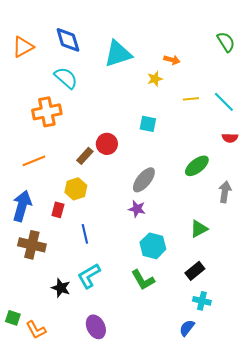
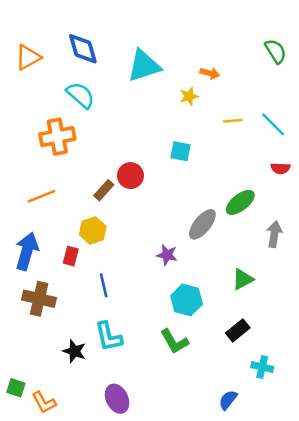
gray ellipse: (144, 180) -> (202, 224), moved
cyan L-shape: (89, 276) -> (109, 337), turned -72
cyan cross: (202, 301) -> (262, 367), moved

